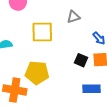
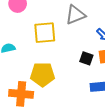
gray triangle: (73, 17) -> (75, 15), size x1.5

